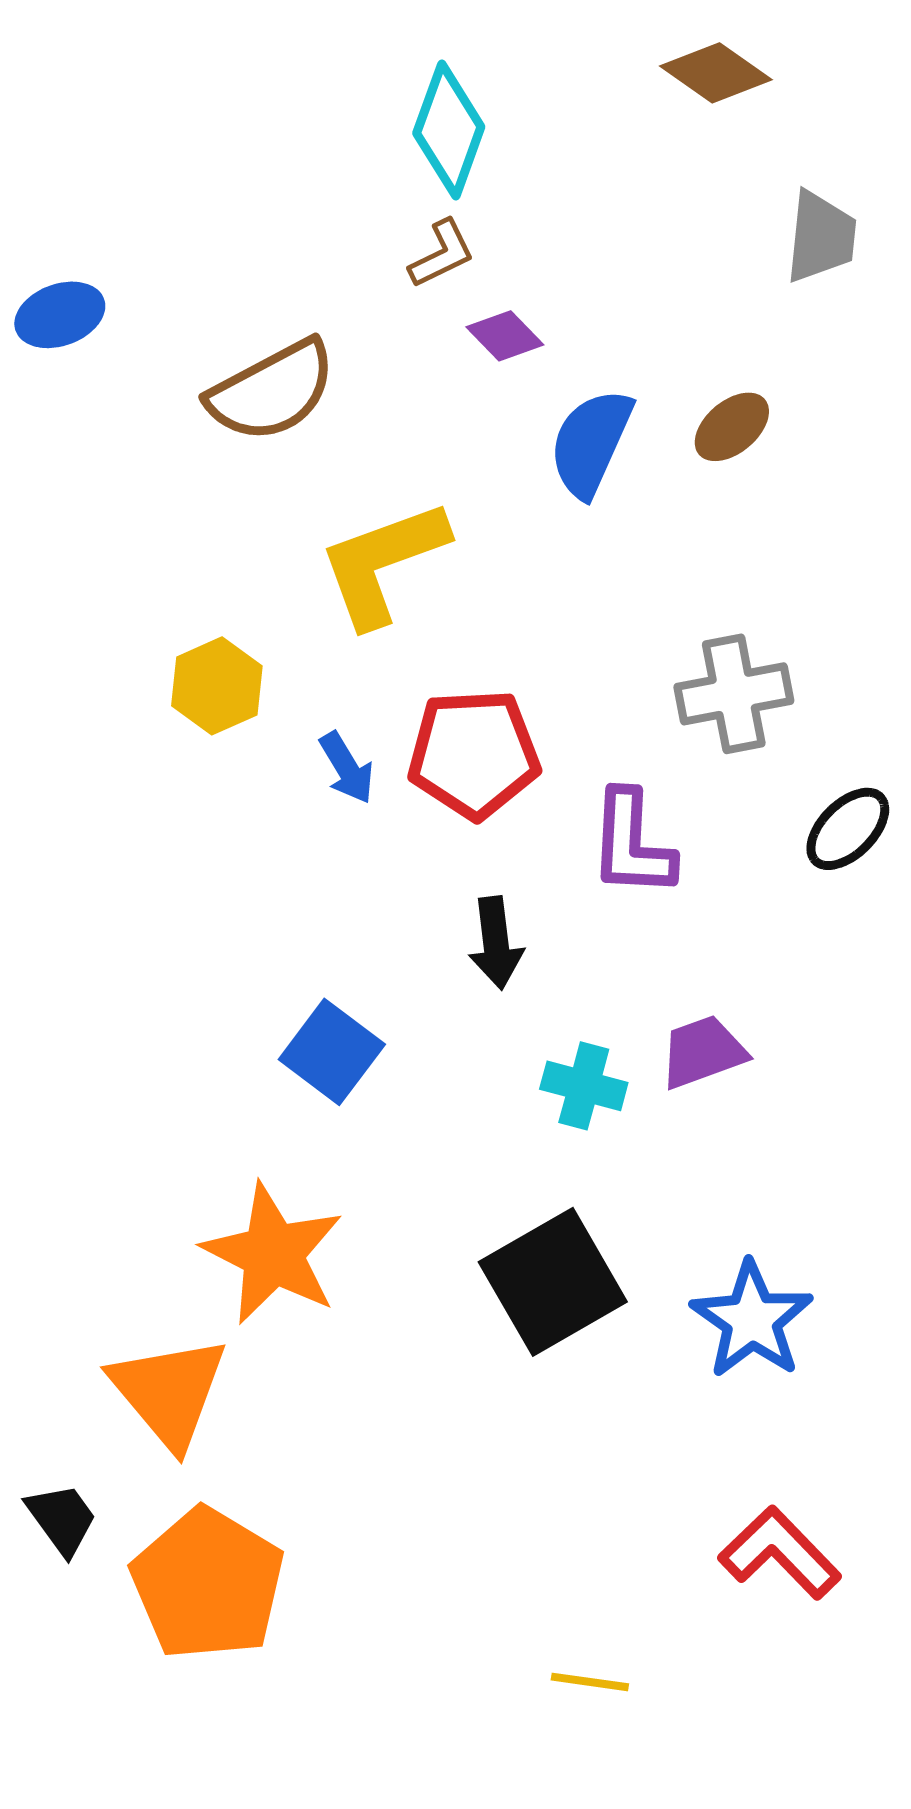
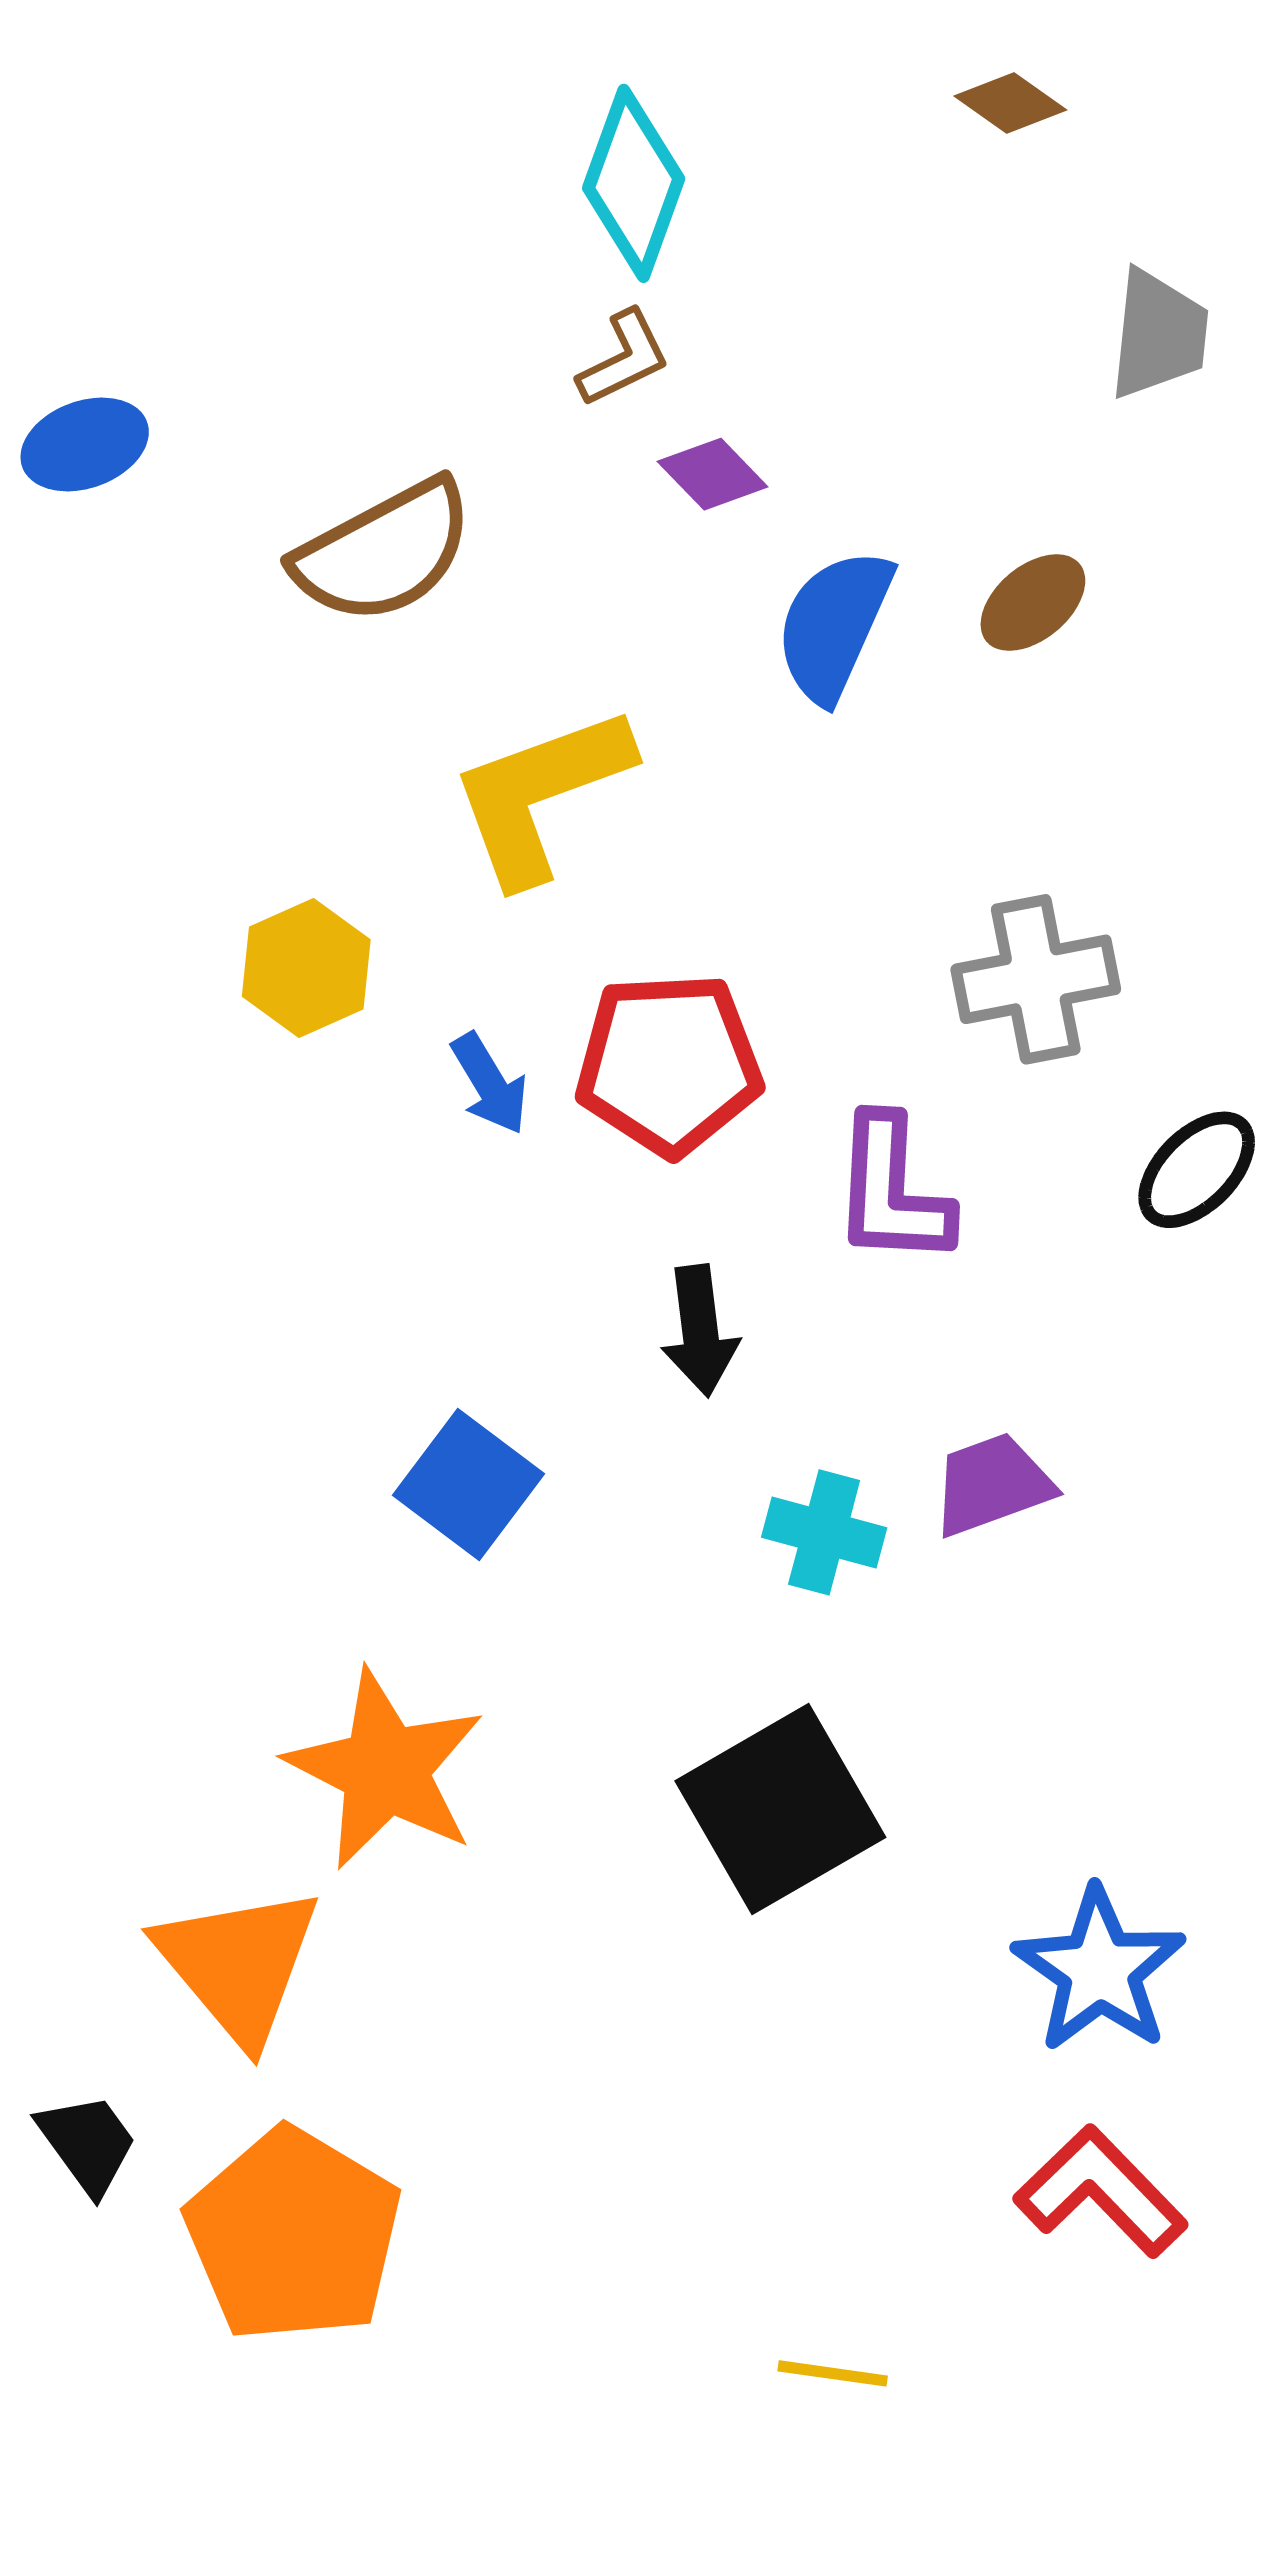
brown diamond: (716, 73) -> (1010, 103), size x0.7
blue star: (752, 1320) -> (1099, 1970), moved

